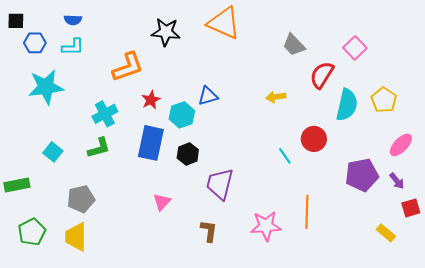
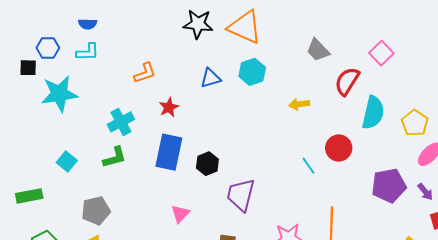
black square: (16, 21) -> (28, 68), moved
black star: (166, 32) -> (198, 24), moved
orange L-shape: (128, 67) -> (145, 73), size x0.7
blue triangle: (208, 96) -> (211, 78), moved
yellow pentagon: (384, 100) -> (415, 123), moved
cyan hexagon: (182, 115) -> (252, 72), moved

